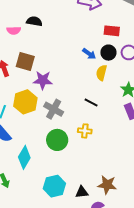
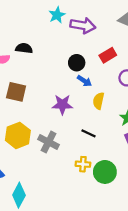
red rectangle: (112, 31) -> (108, 55), turned -35
black circle: (108, 53) -> (77, 63), moved
purple star: (43, 80) -> (62, 104), moved
green circle: (57, 140) -> (105, 172), moved

